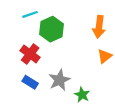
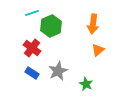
green star: (82, 95) -> (86, 84), moved

